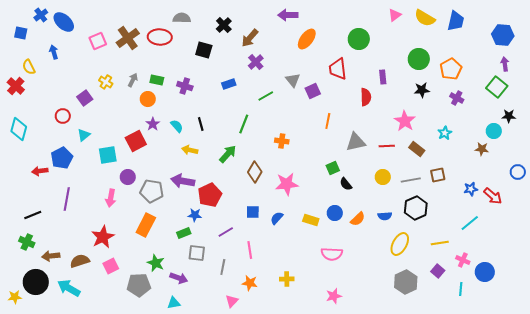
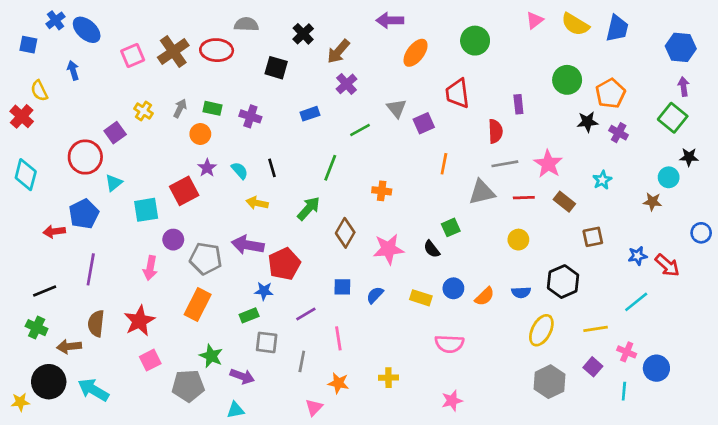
green circle: (359, 39) -> (475, 41), moved
black star: (422, 90) -> (587, 122), moved
red circle: (63, 116) -> (85, 157), size x1.6
gray line: (411, 180) -> (505, 164), moved
black semicircle: (346, 184) -> (432, 249), moved
brown semicircle: (80, 261) -> (96, 323), moved, turned -66

